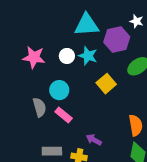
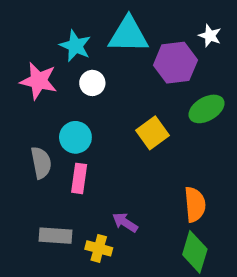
cyan star: (88, 56) -> (75, 46), moved
pink rectangle: (64, 115) -> (79, 178), turned 54

